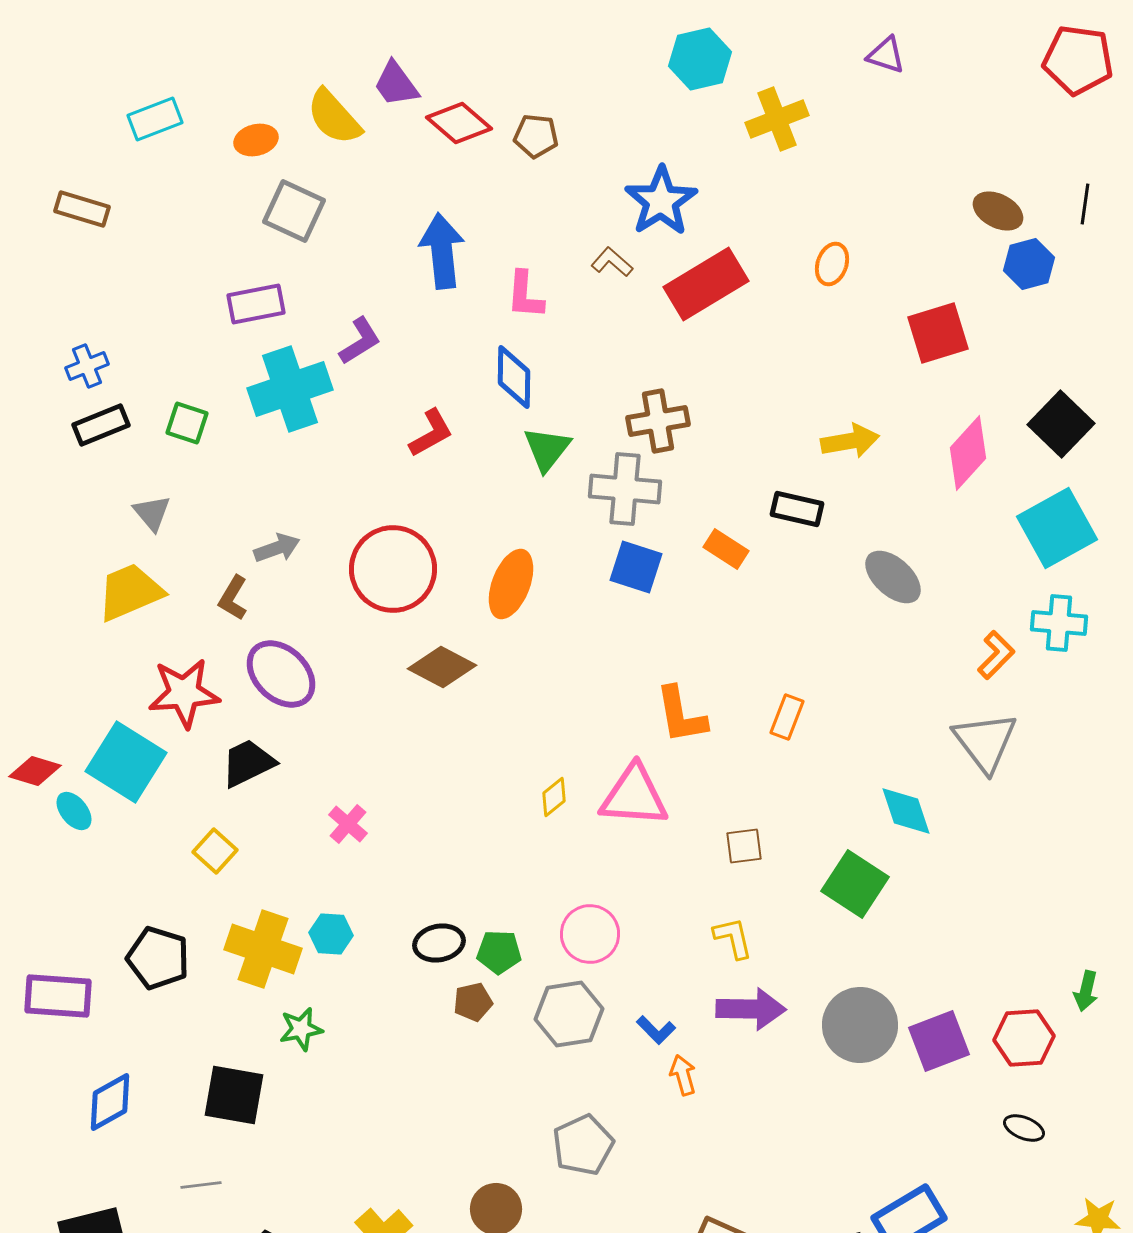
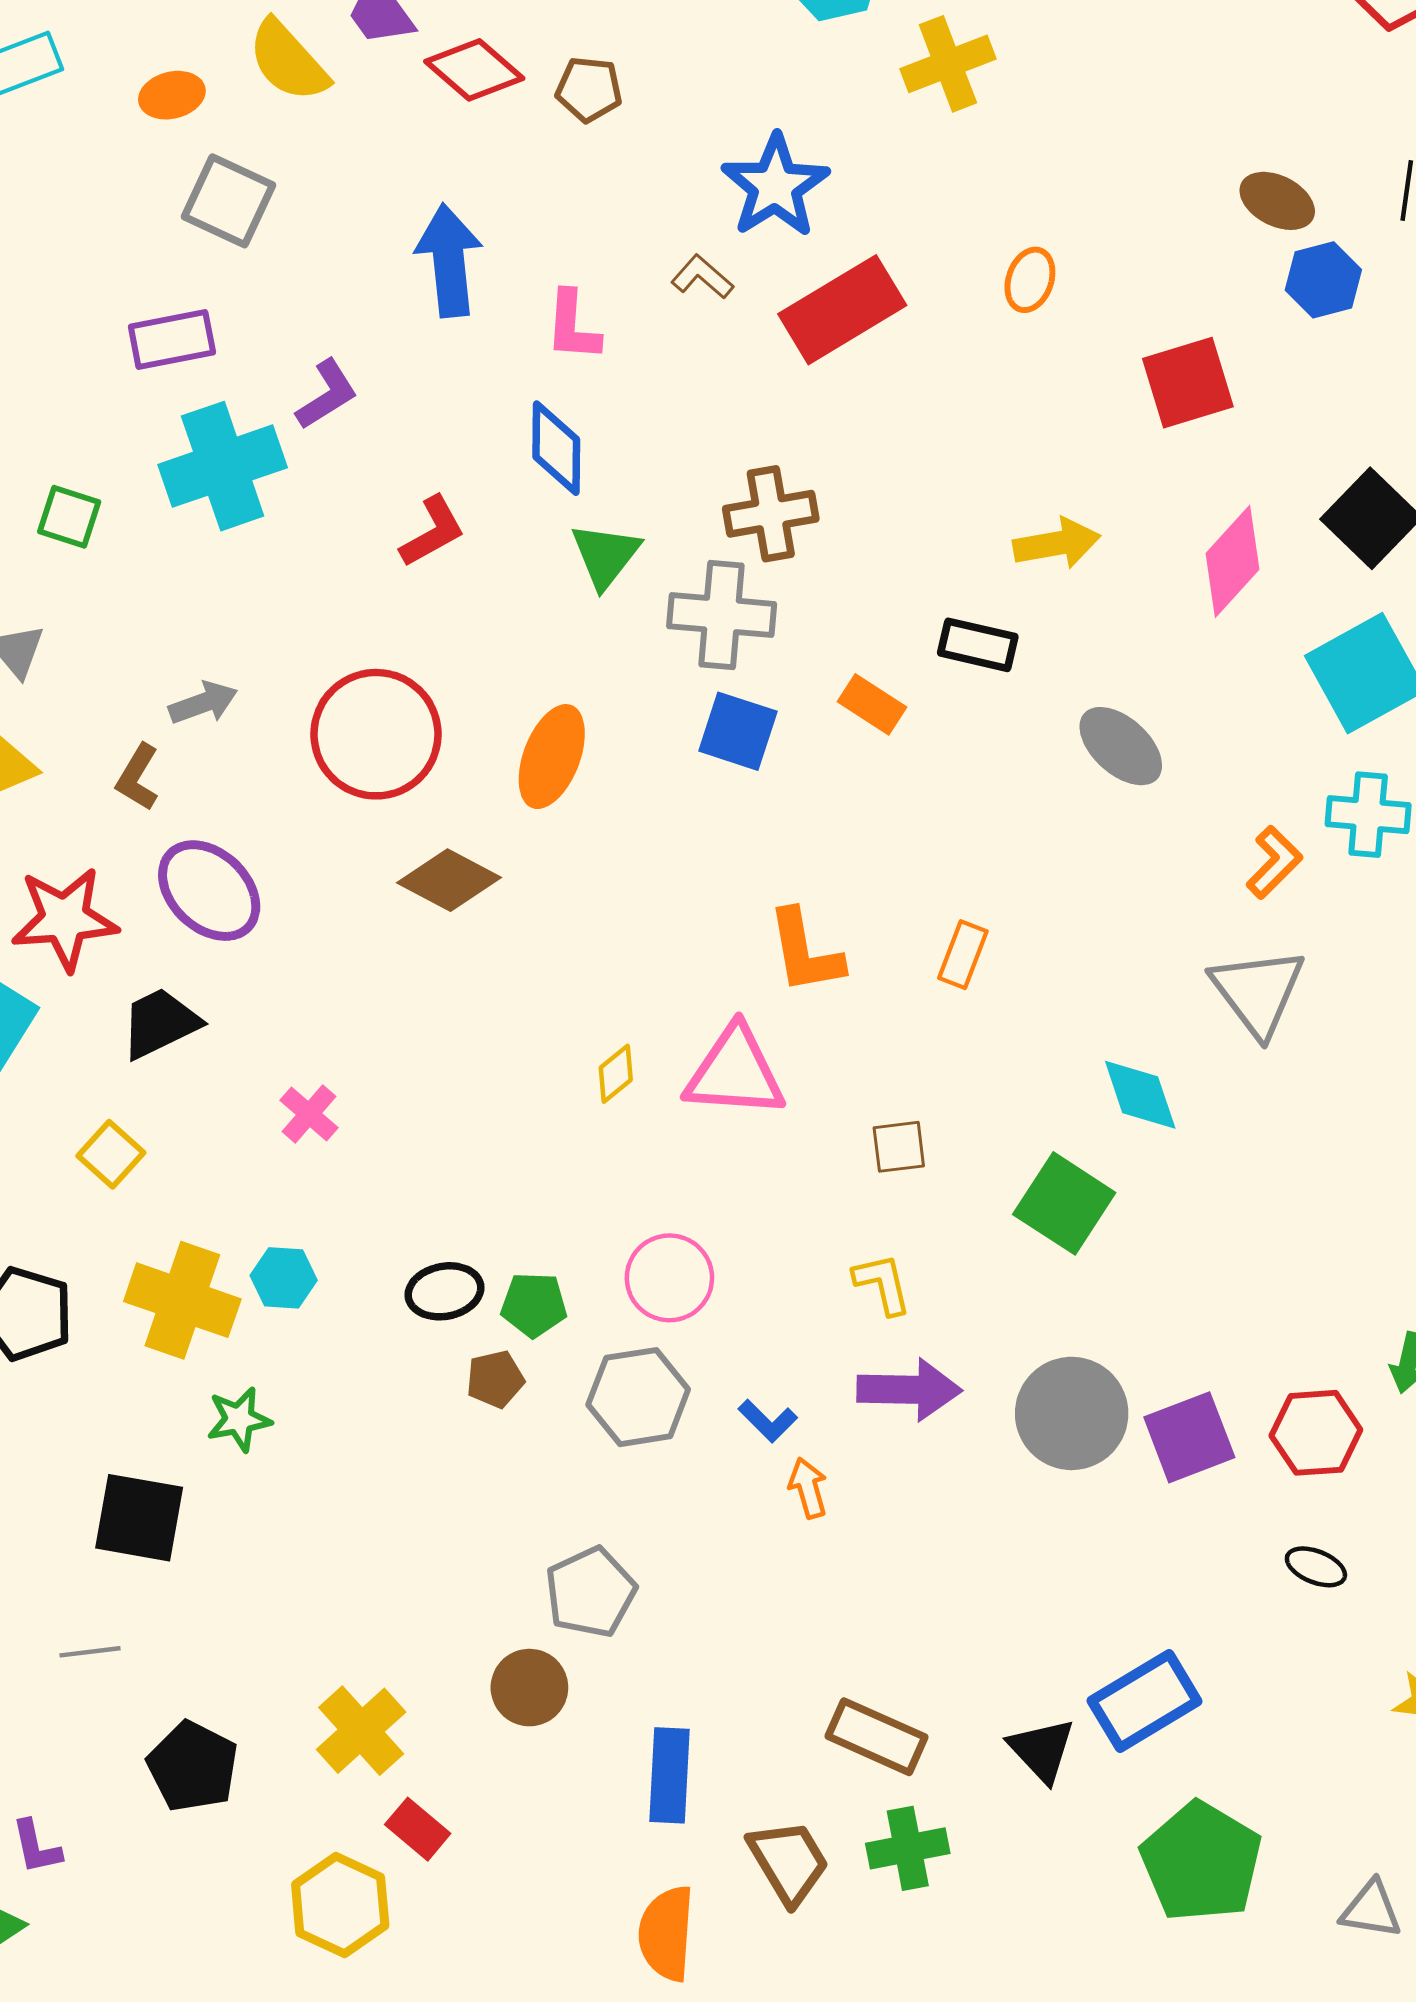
gray pentagon: (583, 1145) -> (590, 1592), moved

